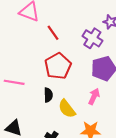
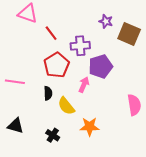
purple cross: (92, 38) -> (80, 46), moved, turned -36
pink arrow: (94, 96) -> (84, 85), moved

